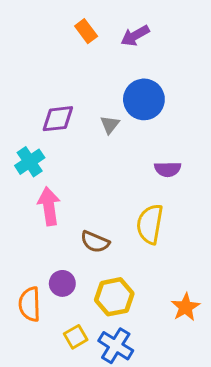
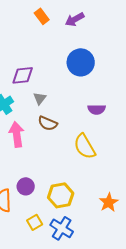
gray triangle: (110, 125) -> (40, 98), moved
yellow semicircle: (150, 224) -> (85, 146), turned -40
brown semicircle: (95, 242) -> (48, 123), moved

